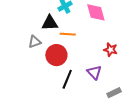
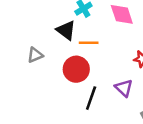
black triangle: (50, 23) -> (66, 30), turned 42
gray triangle: (35, 42) -> (35, 55), moved

